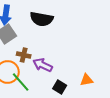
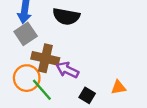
brown cross: (24, 55) -> (45, 58), size x1.6

